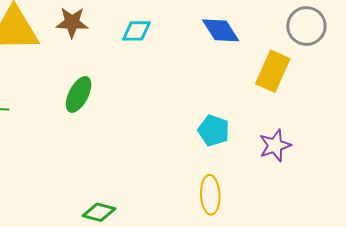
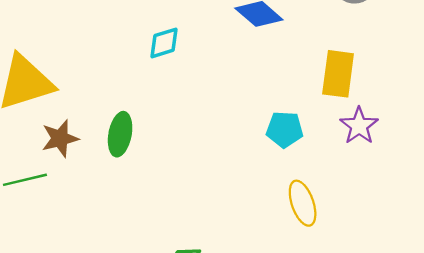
brown star: (72, 22) -> (60, 138), moved
yellow rectangle: (273, 71) -> (338, 74), moved

